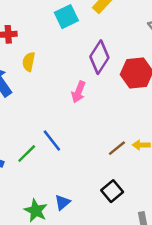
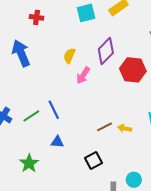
yellow semicircle: (29, 62) -> (69, 56), moved
blue triangle: (62, 202) -> (57, 142), moved, turned 32

